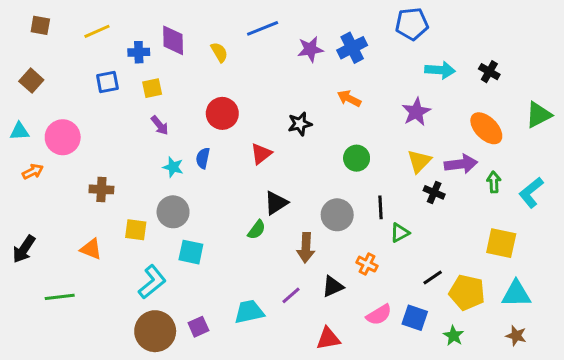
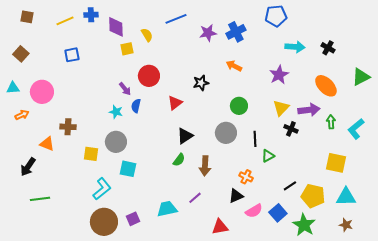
blue cross: (139, 52) -> (91, 15), moved
yellow square: (152, 88) -> (127, 49), moved
purple arrow: (160, 125) -> (125, 89), moved
gray circle: (337, 215) -> (226, 133), moved
green semicircle: (257, 230) -> (179, 160), moved
black arrow: (24, 249) -> (28, 167), moved
orange triangle: (91, 249) -> (47, 144), moved
black triangle: (333, 286) -> (236, 196), moved
blue square: (415, 318) -> (278, 213), turned 30
green star: (454, 336) -> (304, 225), size x1.6

